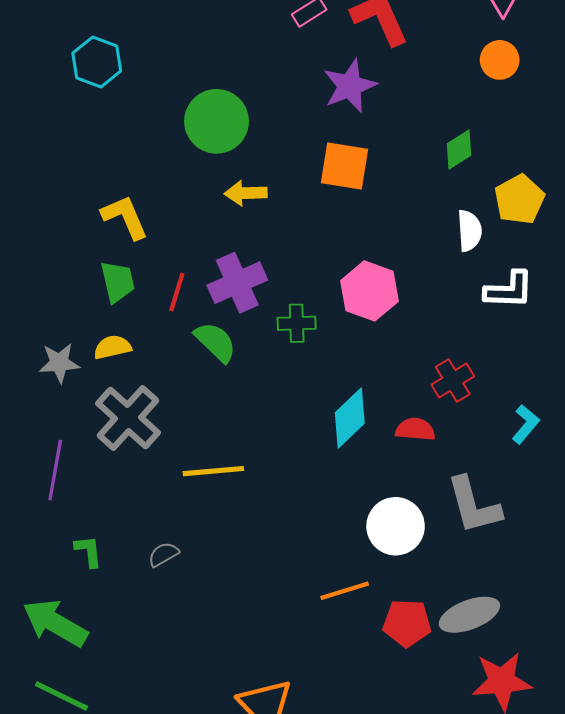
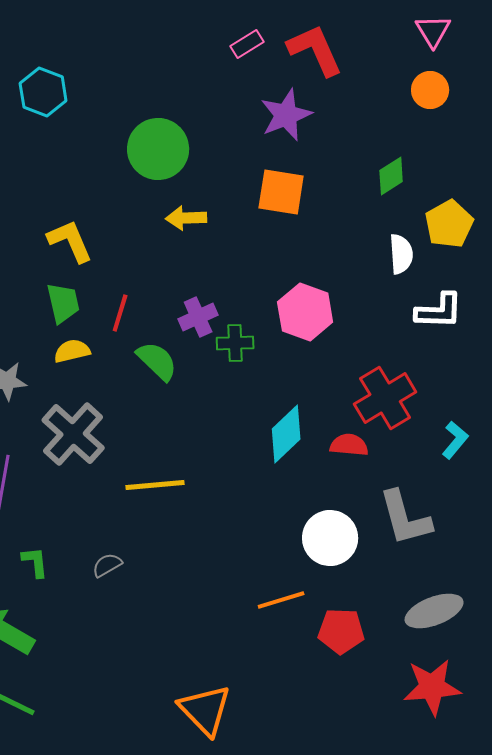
purple cross: (237, 283) -> (198, 317), moved, size x0.7
yellow semicircle: (112, 347) -> (72, 351), moved
red cross: (453, 381) -> (385, 398), size x1.5
gray ellipse: (469, 615) -> (434, 611), moved

